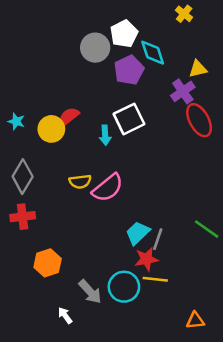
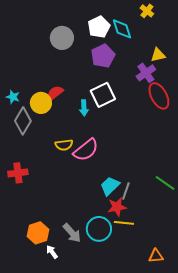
gray circle: (95, 48) -> (62, 38), moved
cyan diamond: (153, 53) -> (122, 29), moved
gray diamond: (23, 177) -> (23, 121), moved
orange hexagon: (48, 263) -> (38, 233), moved

